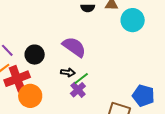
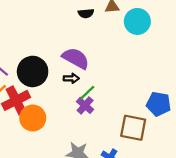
black circle: (35, 55) -> (33, 71), size x1.4
black arrow: (68, 72) -> (71, 78), moved

